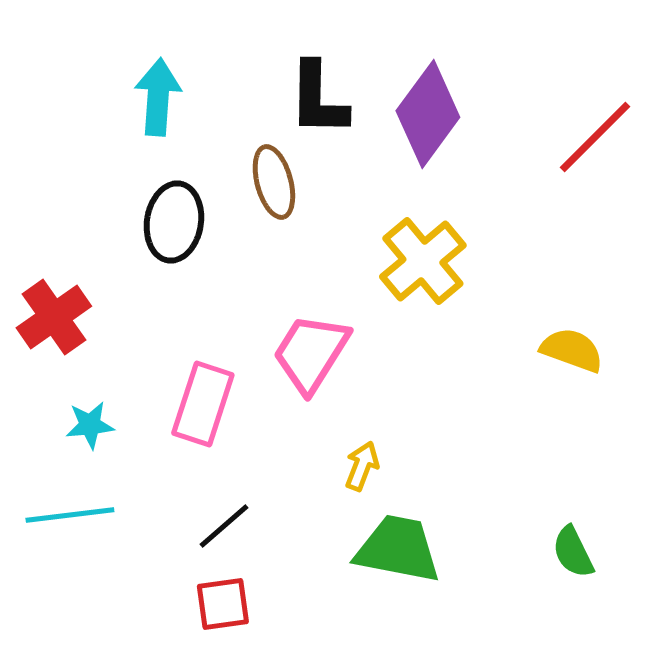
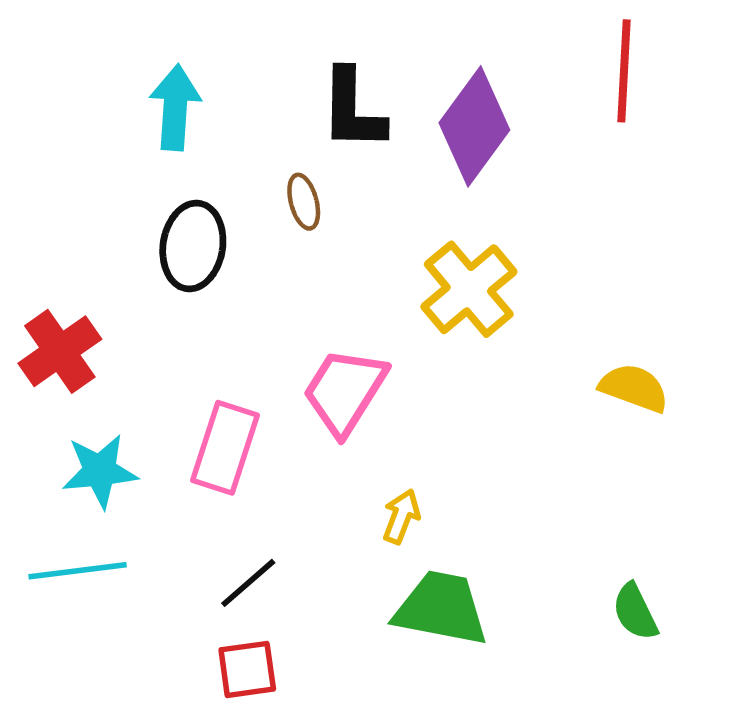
red line: (595, 137) -> (624, 71), moved, turned -42
brown ellipse: (274, 182) -> (304, 202), size x0.7
cyan star: (90, 425) -> (100, 471), size x1.4

